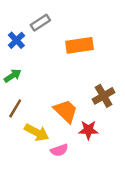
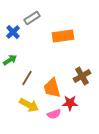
brown line: (15, 108) -> (27, 78), moved
orange trapezoid: (66, 111) -> (52, 88), turned -150
pink semicircle: (59, 150) -> (54, 114), moved

